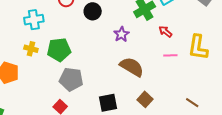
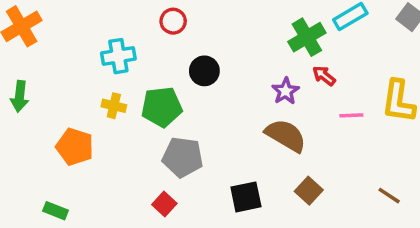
black circle: (93, 11) -> (204, 71), moved
red arrow: (165, 32) -> (324, 76), moved
purple star: (121, 34) -> (285, 91), moved

